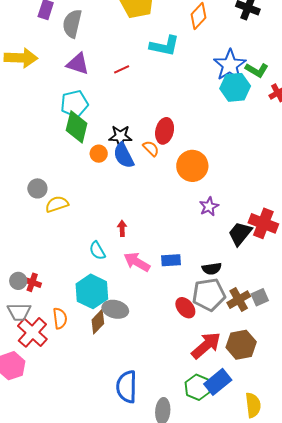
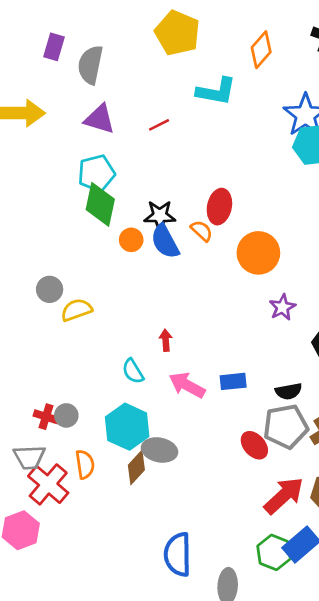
gray circle: (18, 281) -> (66, 415), moved

